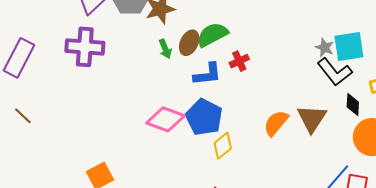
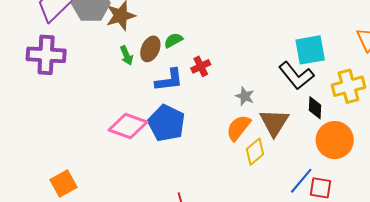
green semicircle: (212, 35) -> (173, 40), size x0.6
gray star: (325, 48) -> (245, 96), moved
yellow diamond: (223, 146) -> (255, 152), moved

